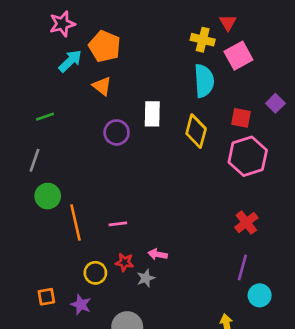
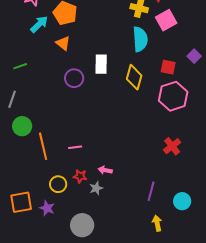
purple line: (242, 268) -> (151, 191), moved
orange square: (46, 297) -> (21, 202), size x1.6

